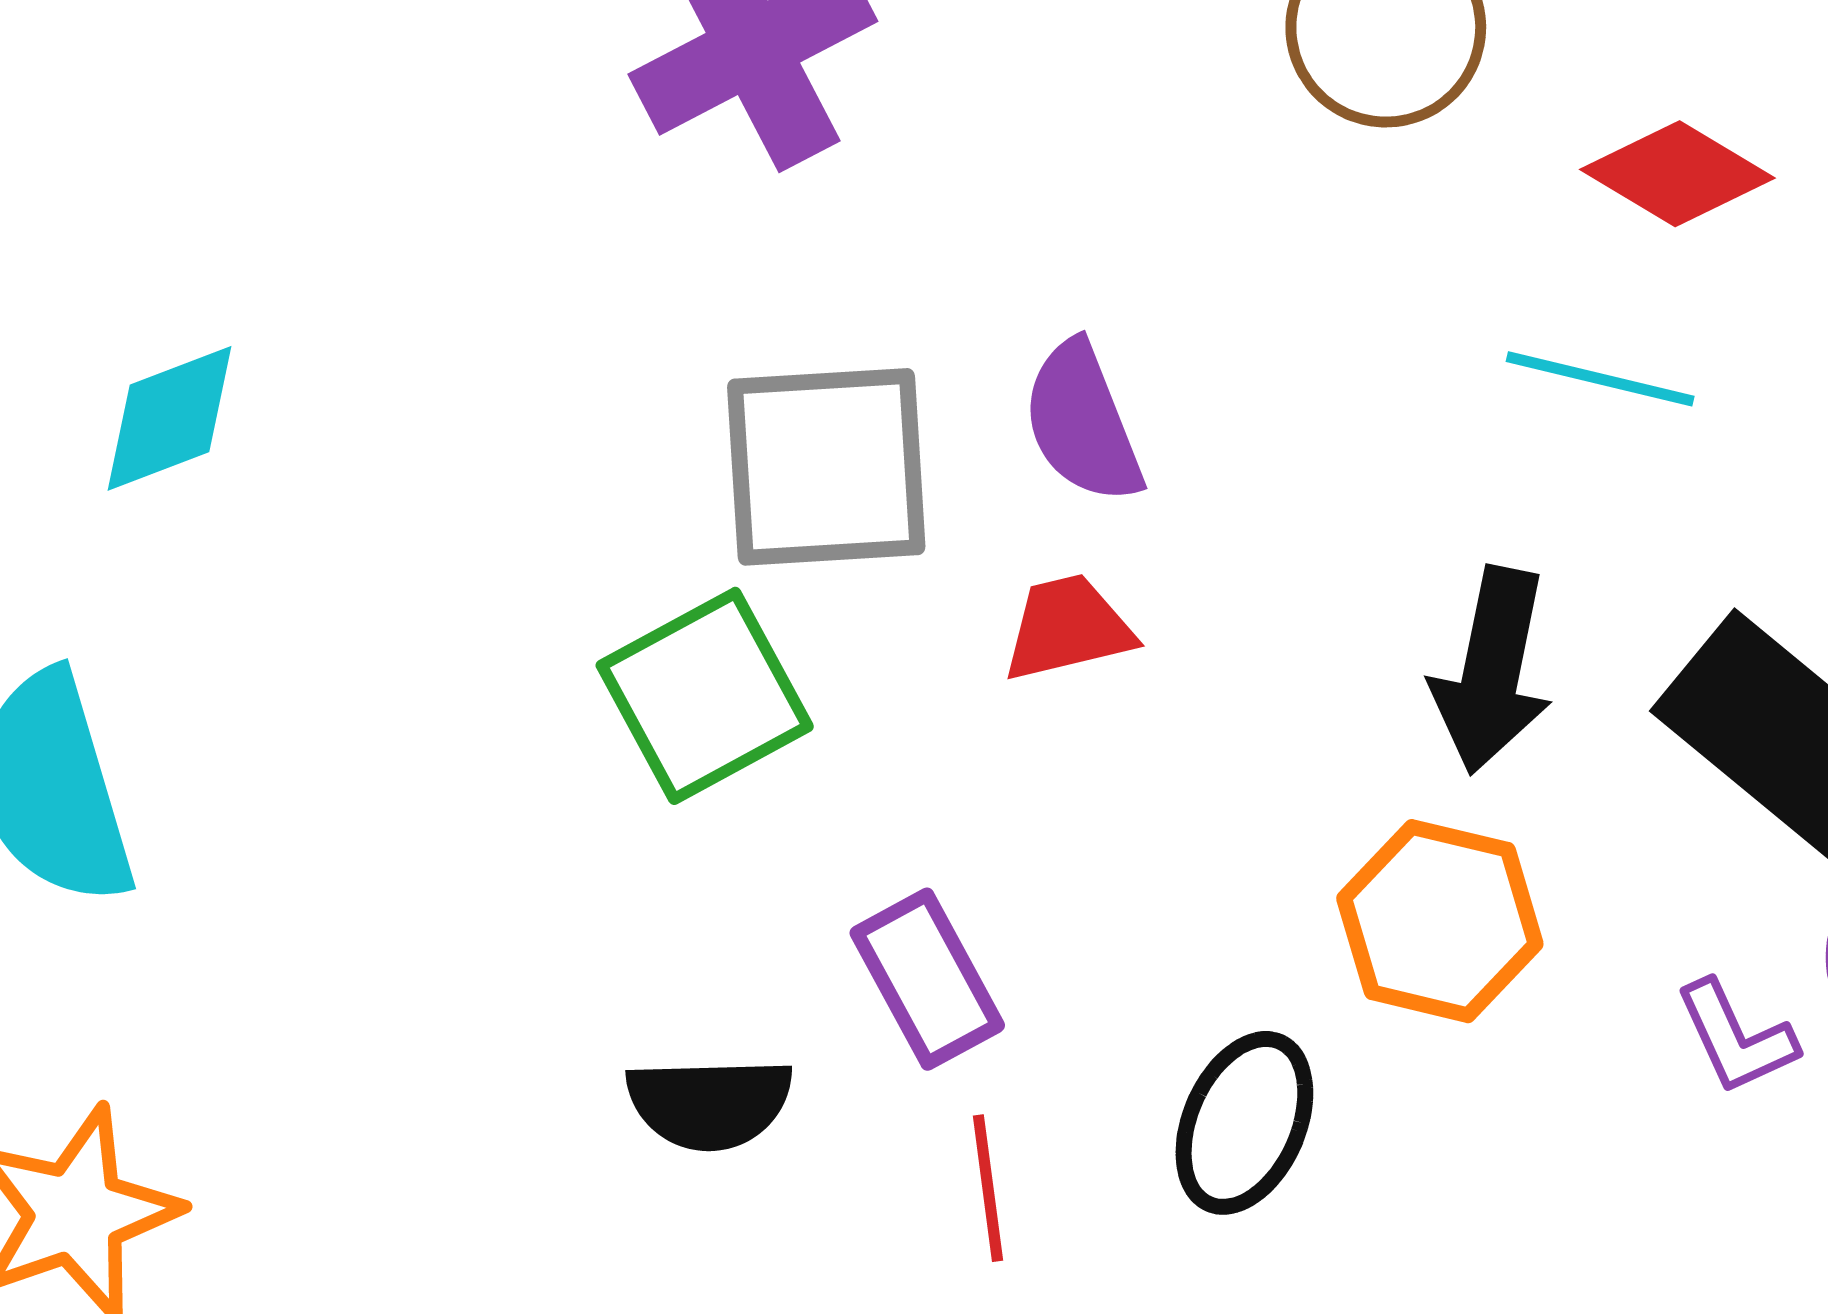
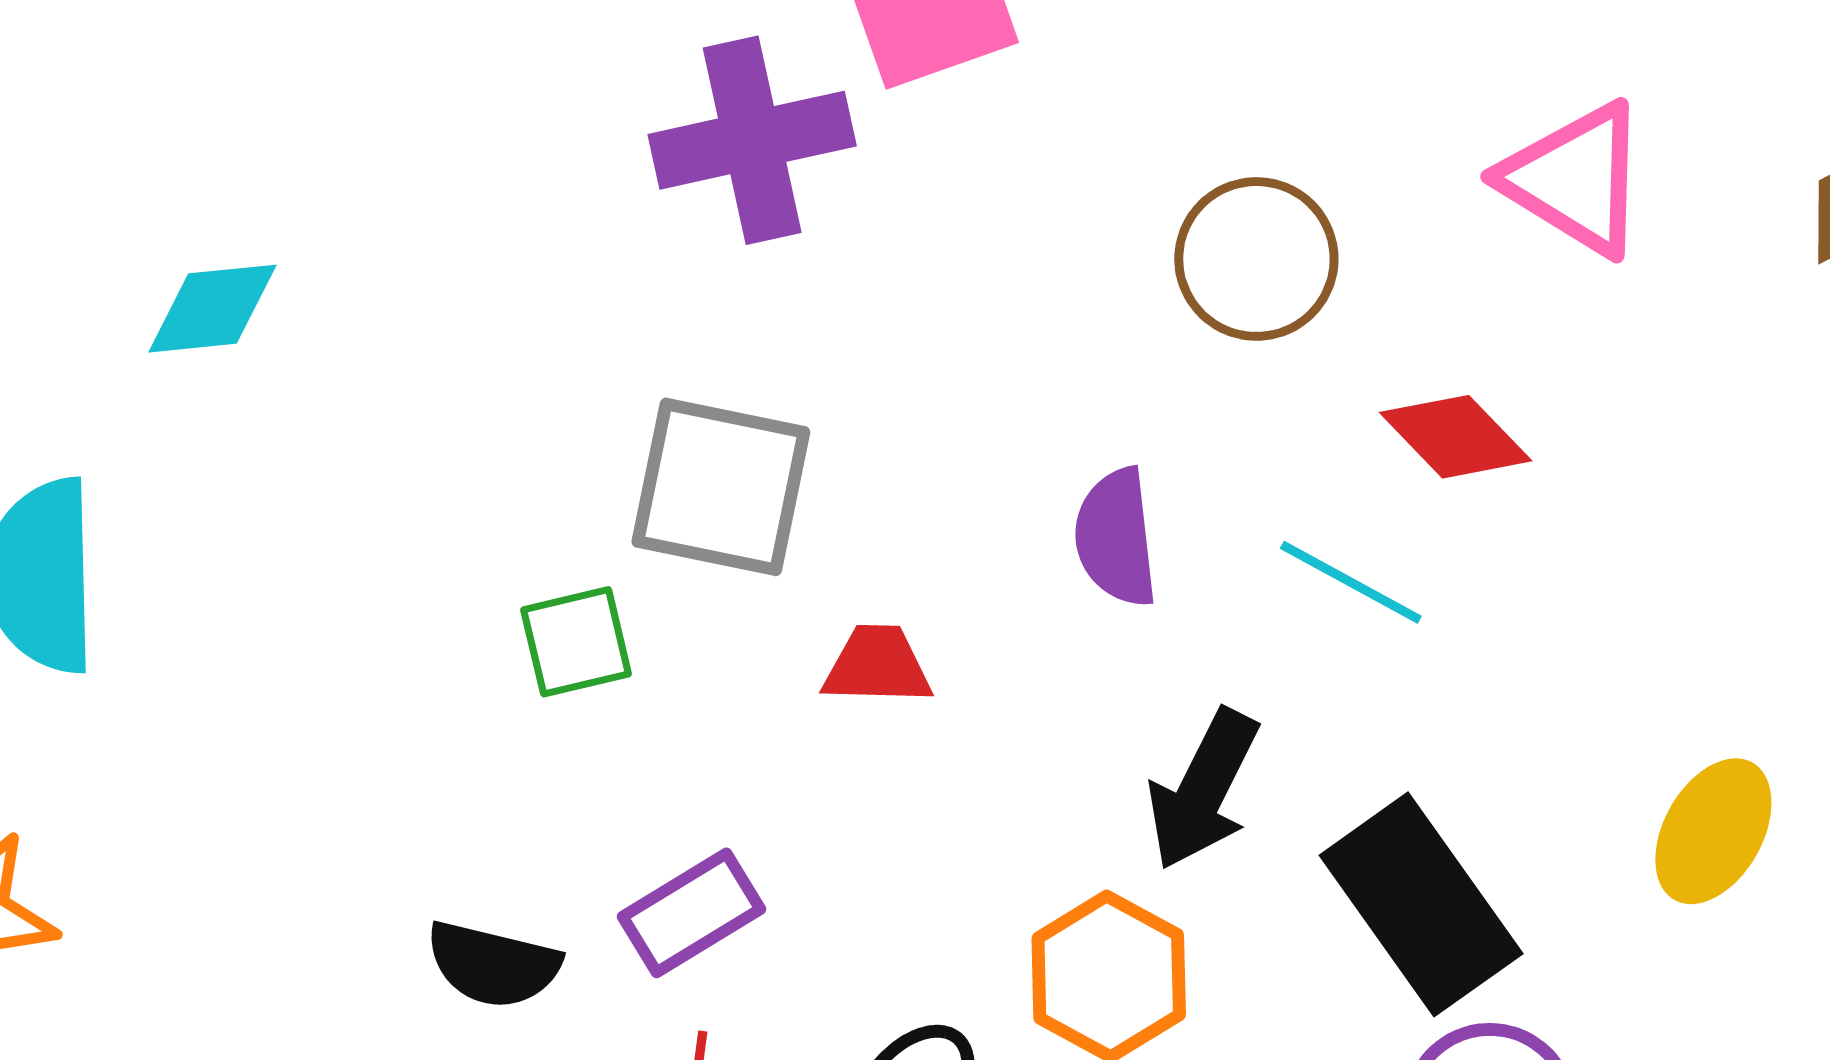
purple semicircle: (1082, 423) -> (1116, 537), moved
green square: (705, 696) -> (576, 642), size x0.7
purple rectangle: (927, 979) -> (691, 913), turned 72

